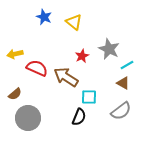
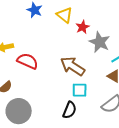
red star: (82, 56) -> (83, 27), moved
brown arrow: (66, 77) -> (73, 66), moved

